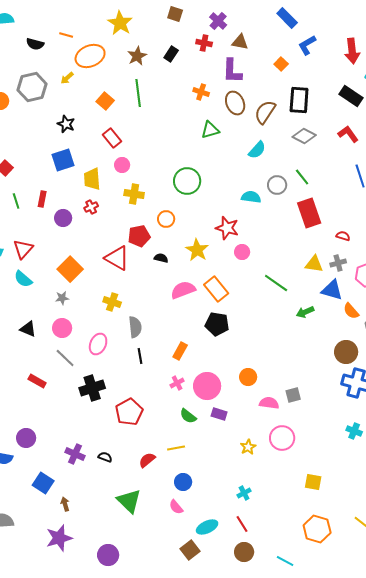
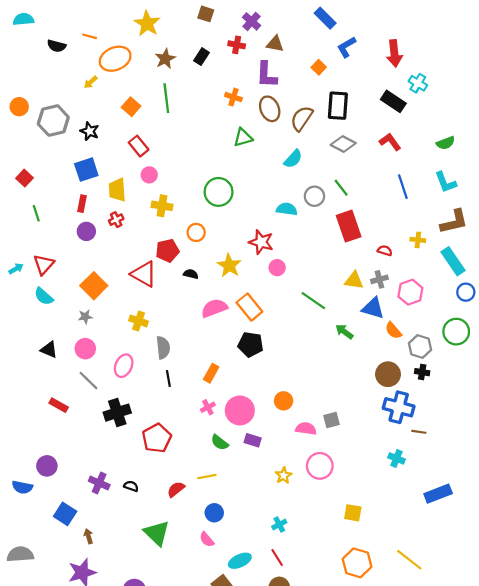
gray hexagon: (32, 87) -> (53, 121), moved
red rectangle: (42, 199) -> (82, 204), moved
green arrow: (305, 312) -> (344, 332), turned 60

